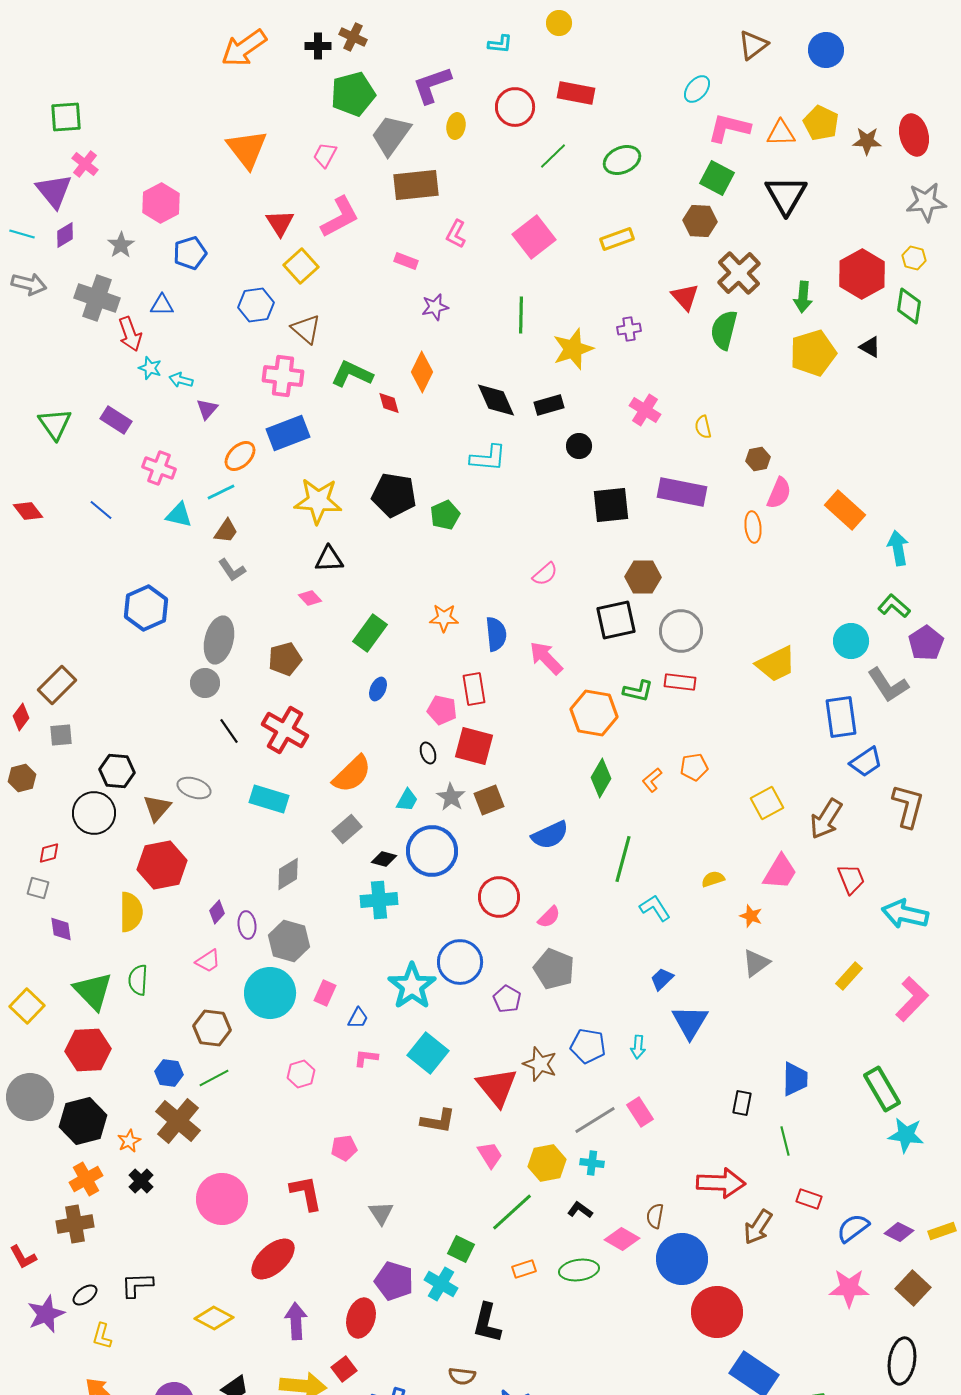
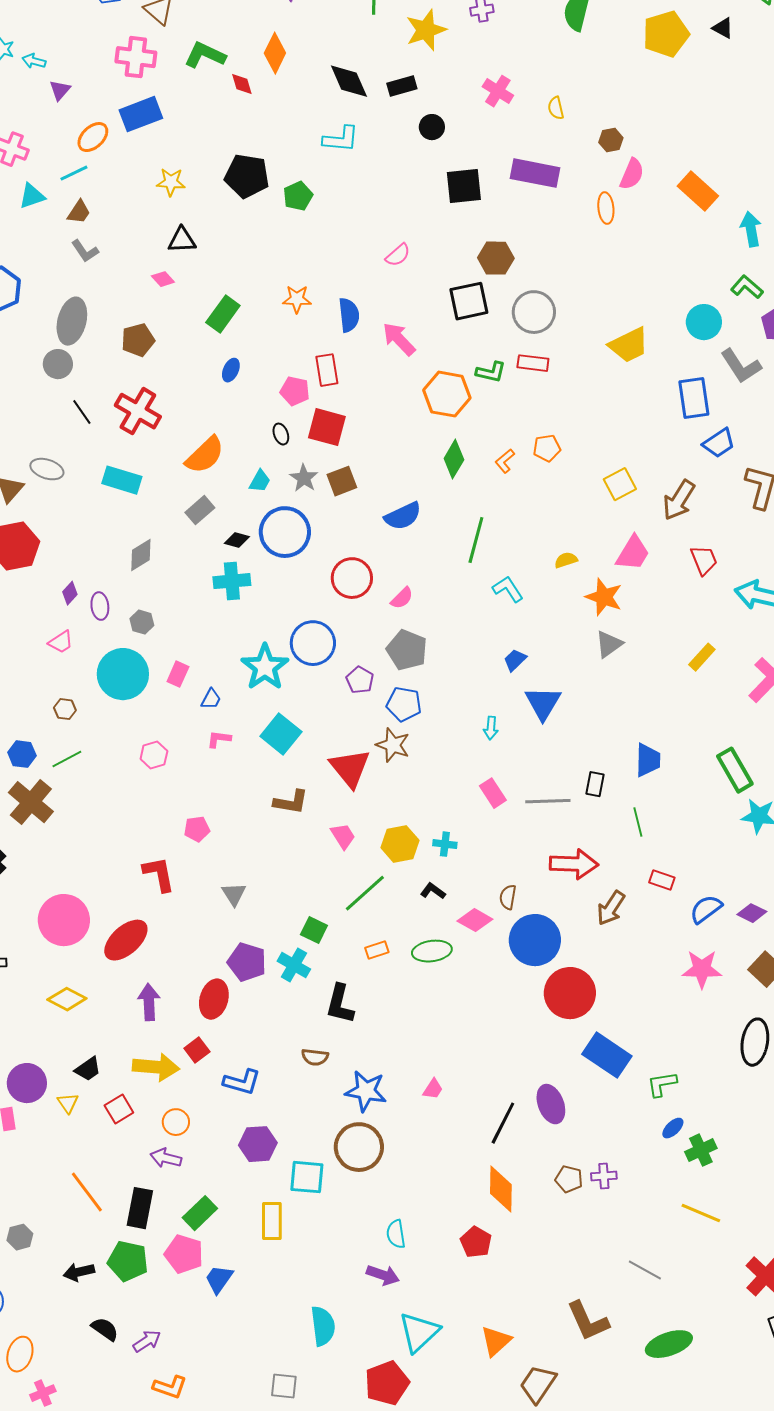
yellow star: (318, 501) -> (171, 182), size x0.6
cyan triangle: (179, 515) -> (32, 196), turned -32
orange star: (751, 916) -> (604, 597), size x1.6
gray hexagon: (289, 941) -> (142, 622), size x0.6
brown hexagon: (212, 1028) -> (65, 709), size x0.6
blue pentagon: (588, 1046) -> (404, 704), moved
gray line: (595, 1120) -> (548, 801), moved, turned 30
pink circle: (222, 1199) -> (64, 920), moved

